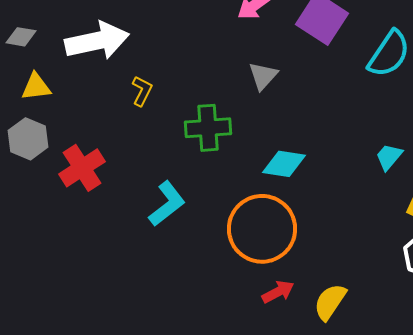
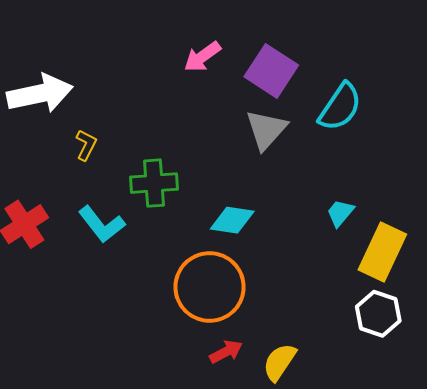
gray triangle: (263, 76) -> (266, 130), moved, size x1.4
cyan L-shape: (167, 204) -> (102, 224), moved, turned 90

